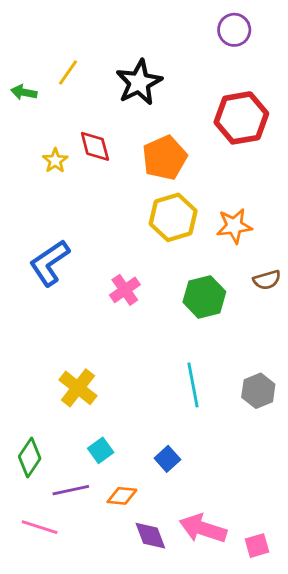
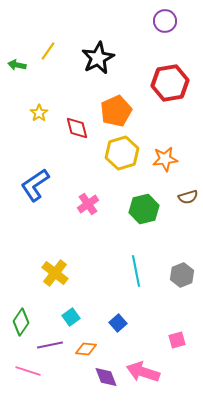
red diamond: (95, 146) -> (77, 128), moved
pink square: (257, 546) -> (177, 340), moved

